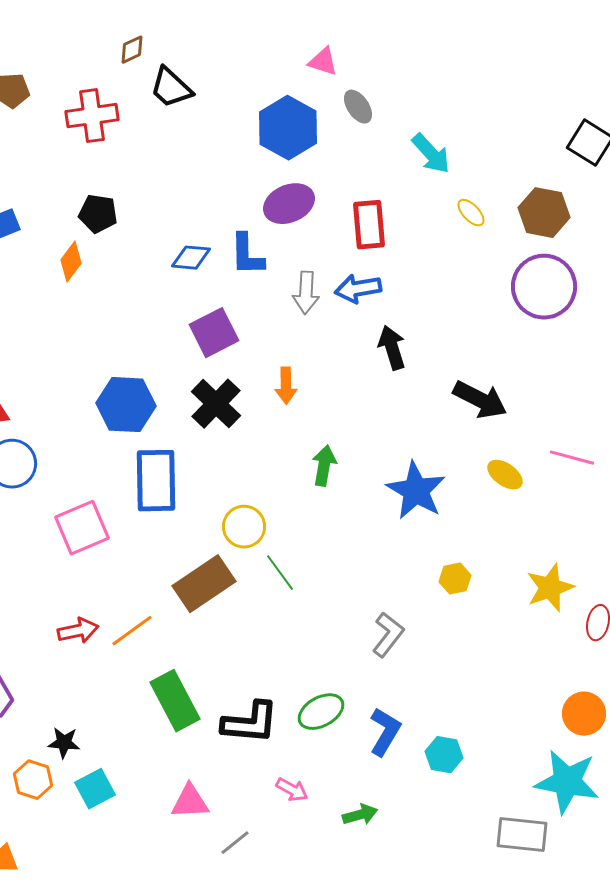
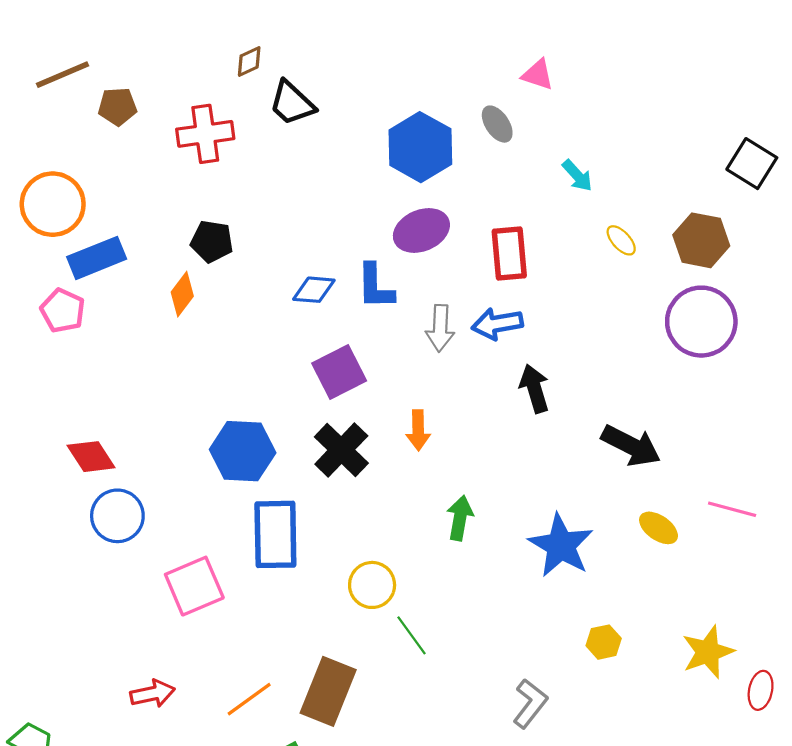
pink triangle: (323, 62) -> (538, 75), moved
cyan arrow: (431, 154) -> (577, 176), size x0.7
brown rectangle: (204, 584) -> (328, 691), moved, turned -34
red arrow: (78, 631) -> (153, 694), moved

